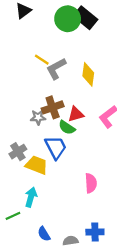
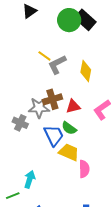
gray star: (38, 117) -> (39, 108), size x1.5
green semicircle: (67, 128) -> (69, 128), moved
gray cross: (18, 152) -> (20, 123), moved, turned -35
yellow trapezoid: (37, 165) -> (69, 152), moved

